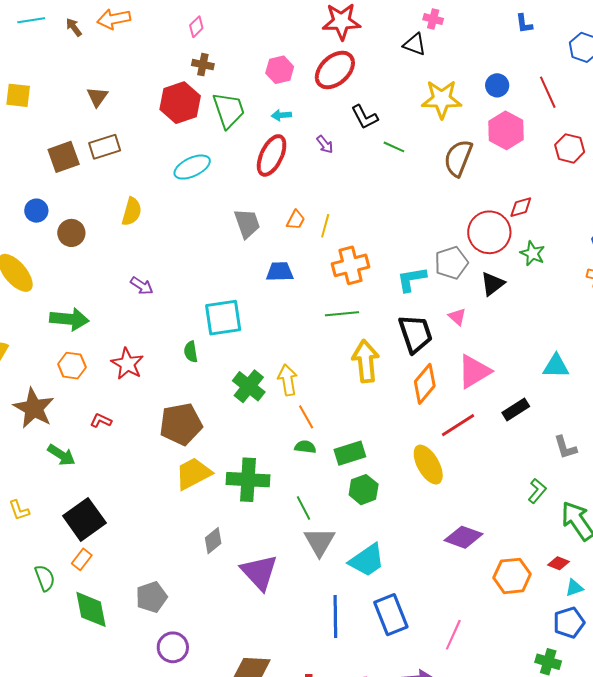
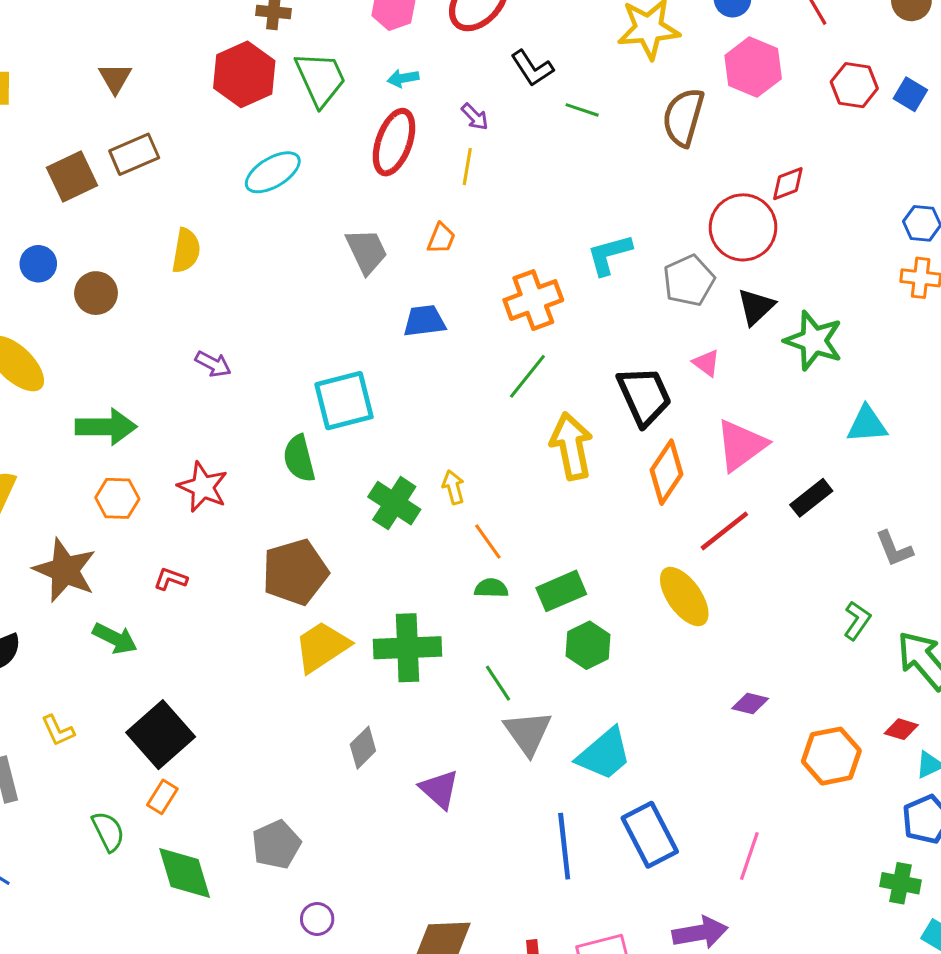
yellow line: (325, 226) -> (467, 167), moved
green star: (533, 253) -> (814, 341), moved, size x1.5
cyan L-shape: (412, 279) -> (609, 255), moved
green line: (342, 314) -> (527, 376), turned -40
green semicircle: (191, 352) -> (299, 458), size x1.4
yellow arrow: (288, 380) -> (453, 487), size x0.7
purple diamond: (464, 537) -> (750, 704), size x0.6
purple triangle: (259, 572) -> (439, 789), size x0.7
purple circle: (173, 647) -> (317, 919), size x0.7

